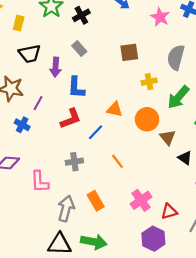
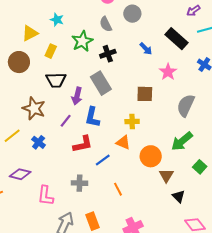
pink star: (160, 17) -> (168, 72), moved
gray rectangle: (79, 49) -> (101, 83), size x1.6
yellow cross: (149, 82) -> (132, 121), moved
purple line: (38, 103) -> (66, 121), moved

